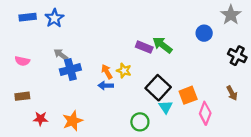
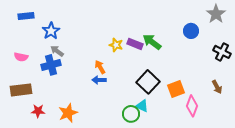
blue star: (54, 18) -> (51, 31), moved
blue cross: (70, 70) -> (51, 65), moved
yellow star: (124, 71) -> (116, 45), moved
brown rectangle: (22, 96) -> (21, 90), size x1.5
cyan triangle: (166, 107) -> (142, 106), moved, turned -32

